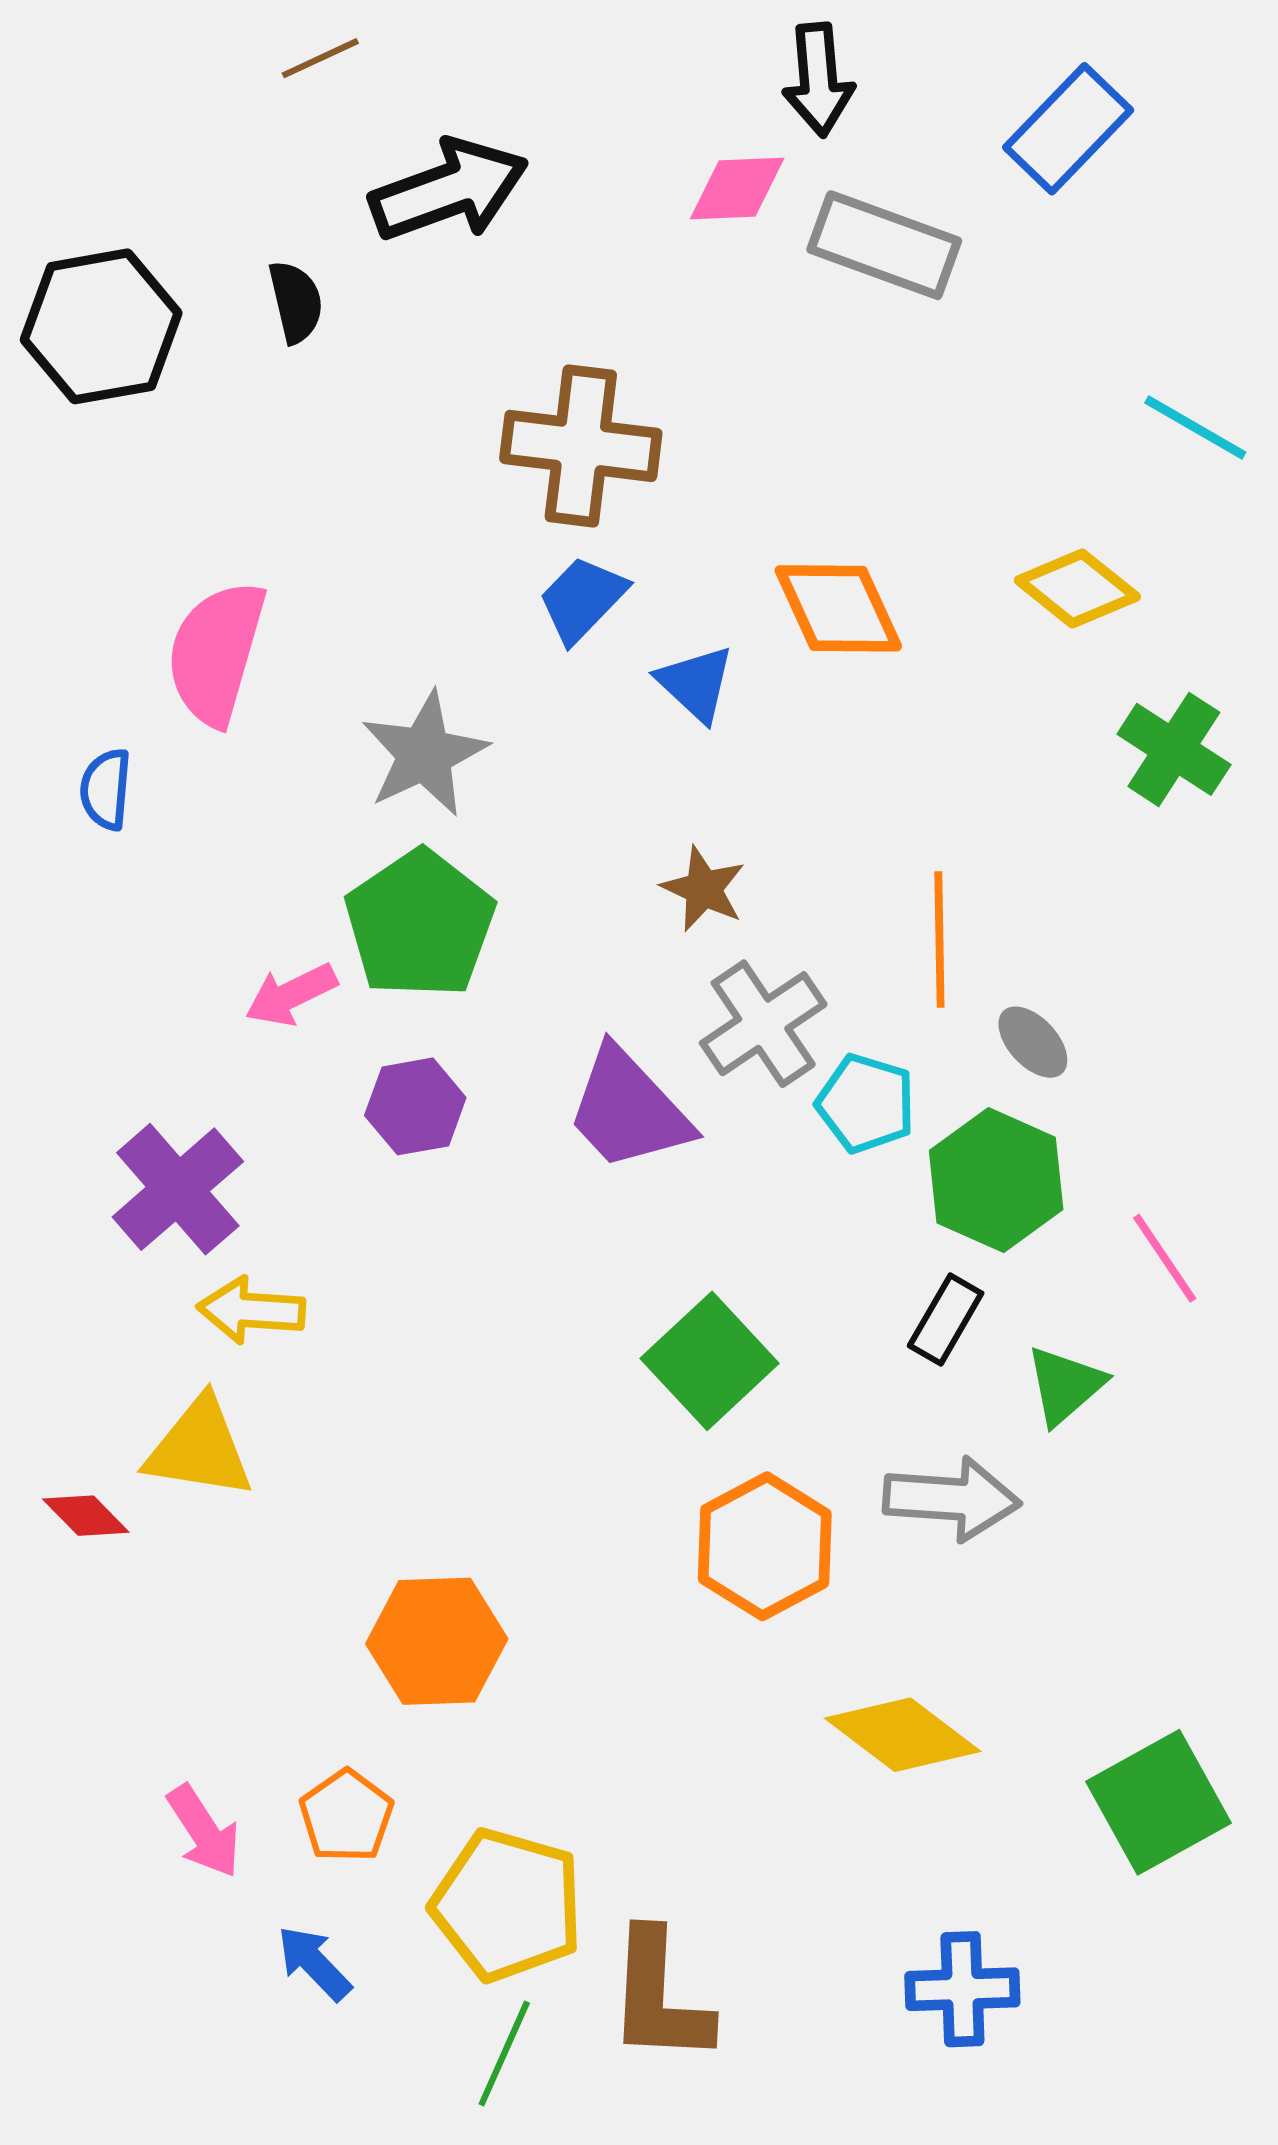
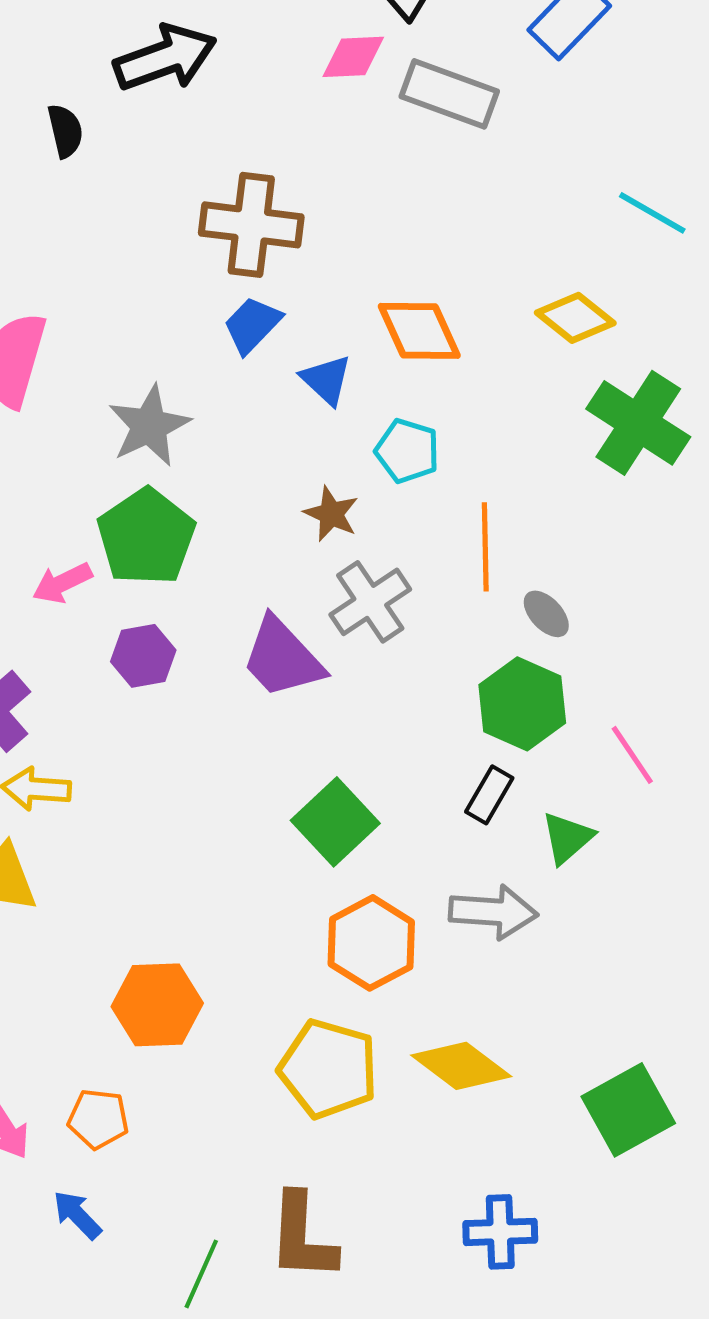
green cross: (1174, 749) -> (638, 423), size x1.4
cyan pentagon: (866, 1103) -> (407, 451), moved
orange pentagon: (346, 1816) -> (98, 1119), turned -30
yellow pentagon: (507, 1905) -> (328, 1069), moved

